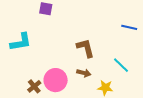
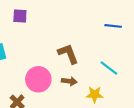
pink circle: (56, 80) -> (38, 79), moved

